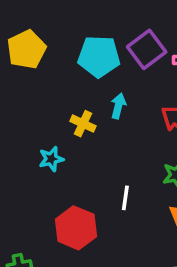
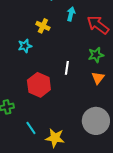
cyan arrow: (118, 106) -> (71, 14), moved

